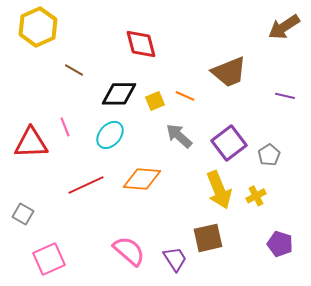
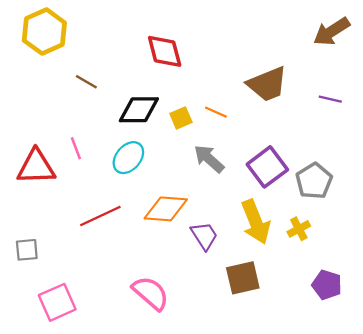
purple line: (285, 96) -> (330, 99), moved
gray pentagon: (269, 155) -> (314, 181), size x1.4
gray square: (23, 214) -> (27, 250), turned -35
purple trapezoid: (175, 259) -> (204, 236), moved

